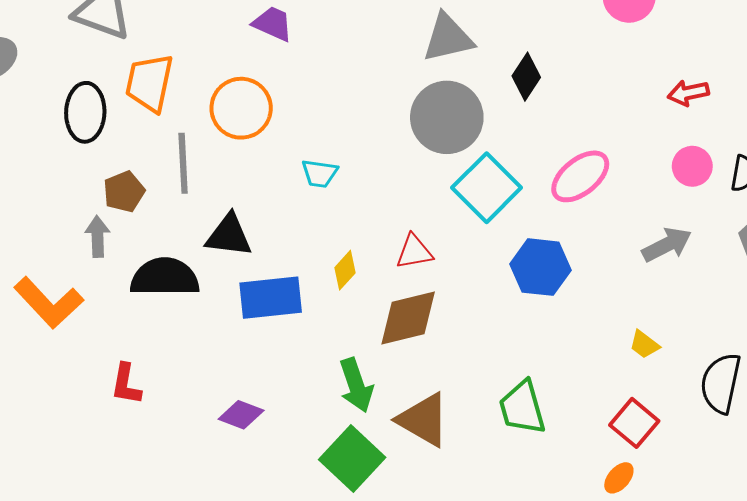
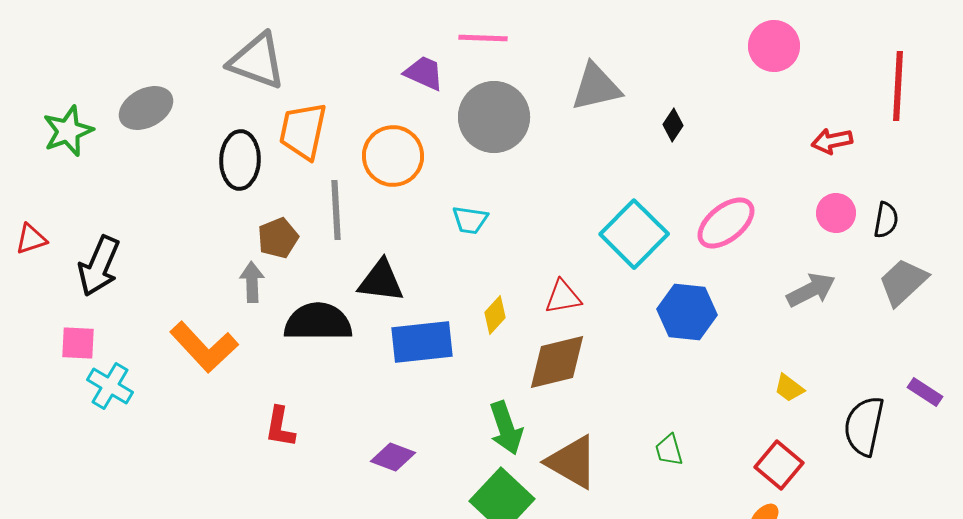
black diamond: (526, 77) -> (673, 125), size x0.7
gray circle: (447, 117) -> (494, 117), moved
green trapezoid: (522, 408) -> (669, 450), size x0.6

